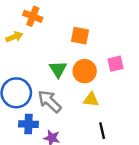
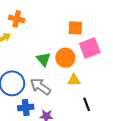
orange square: (80, 36) -> (75, 28), moved
pink square: (116, 64) -> (90, 48), size x1.5

